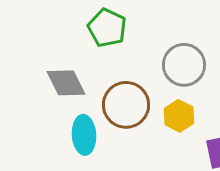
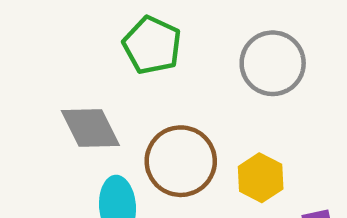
gray circle: (184, 65) -> (273, 63), moved

